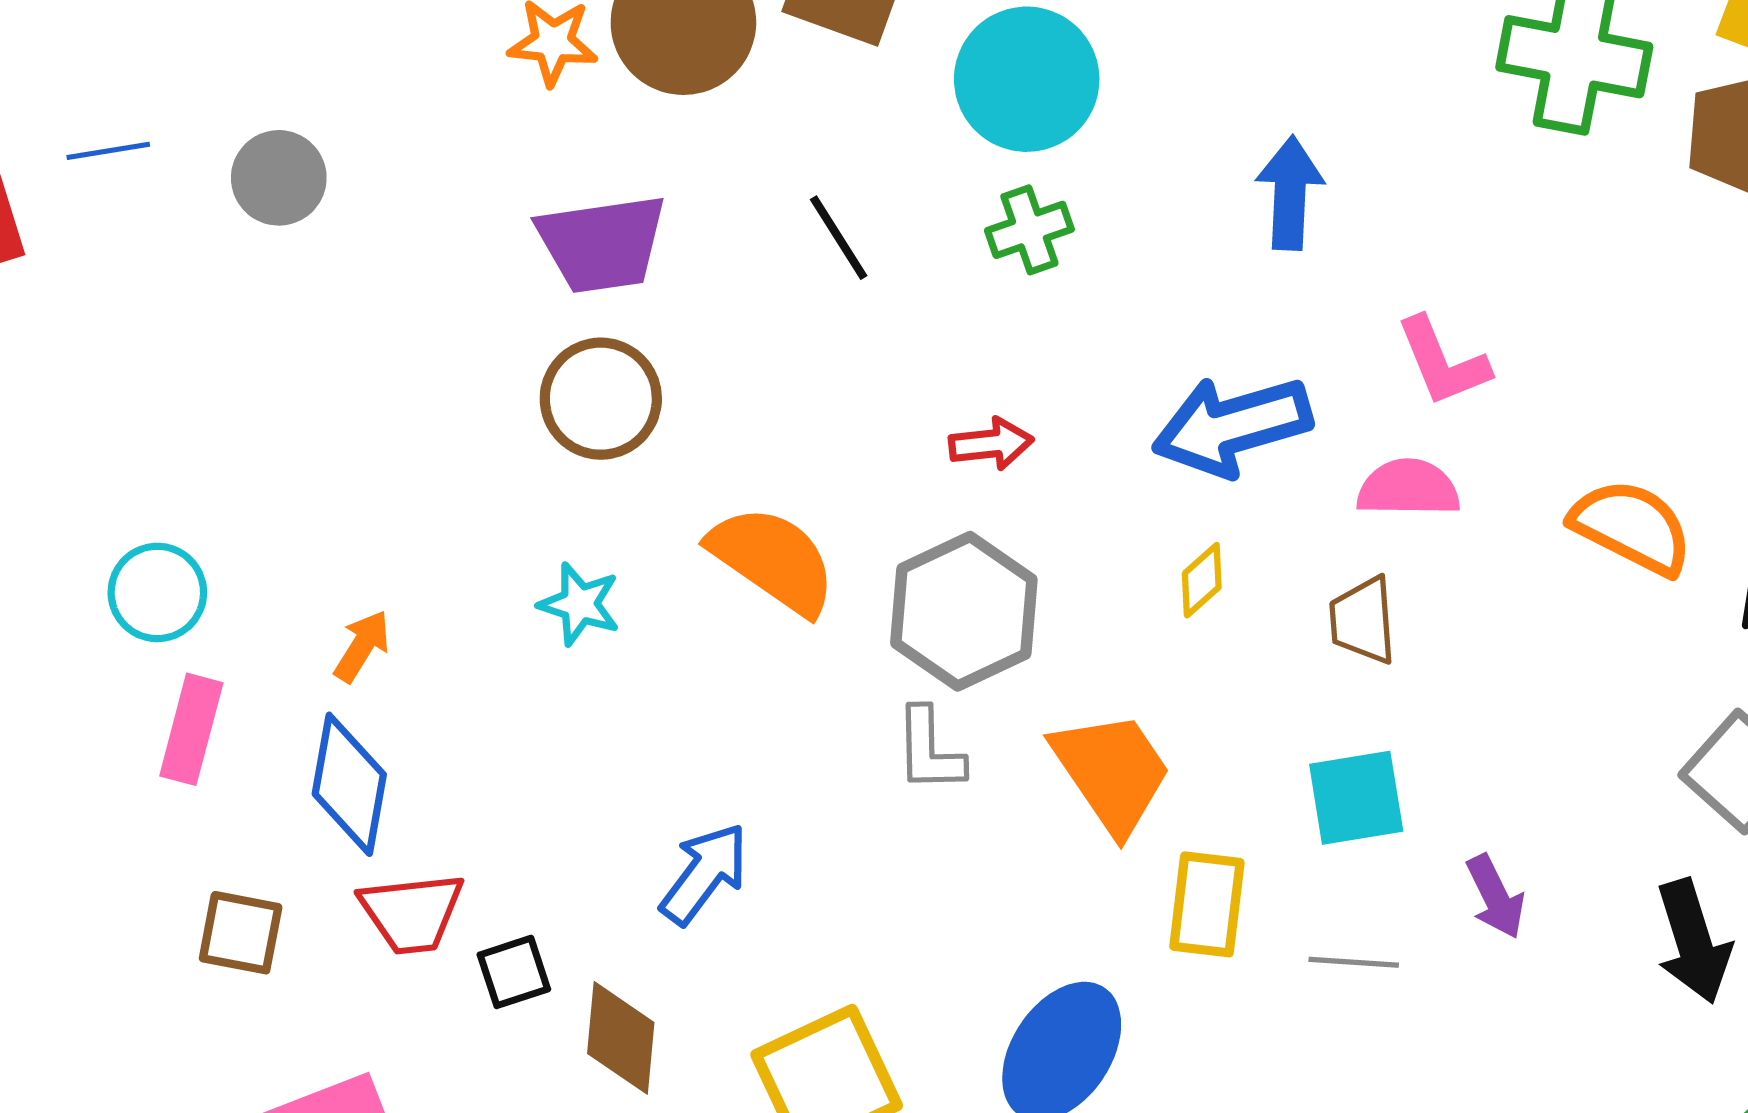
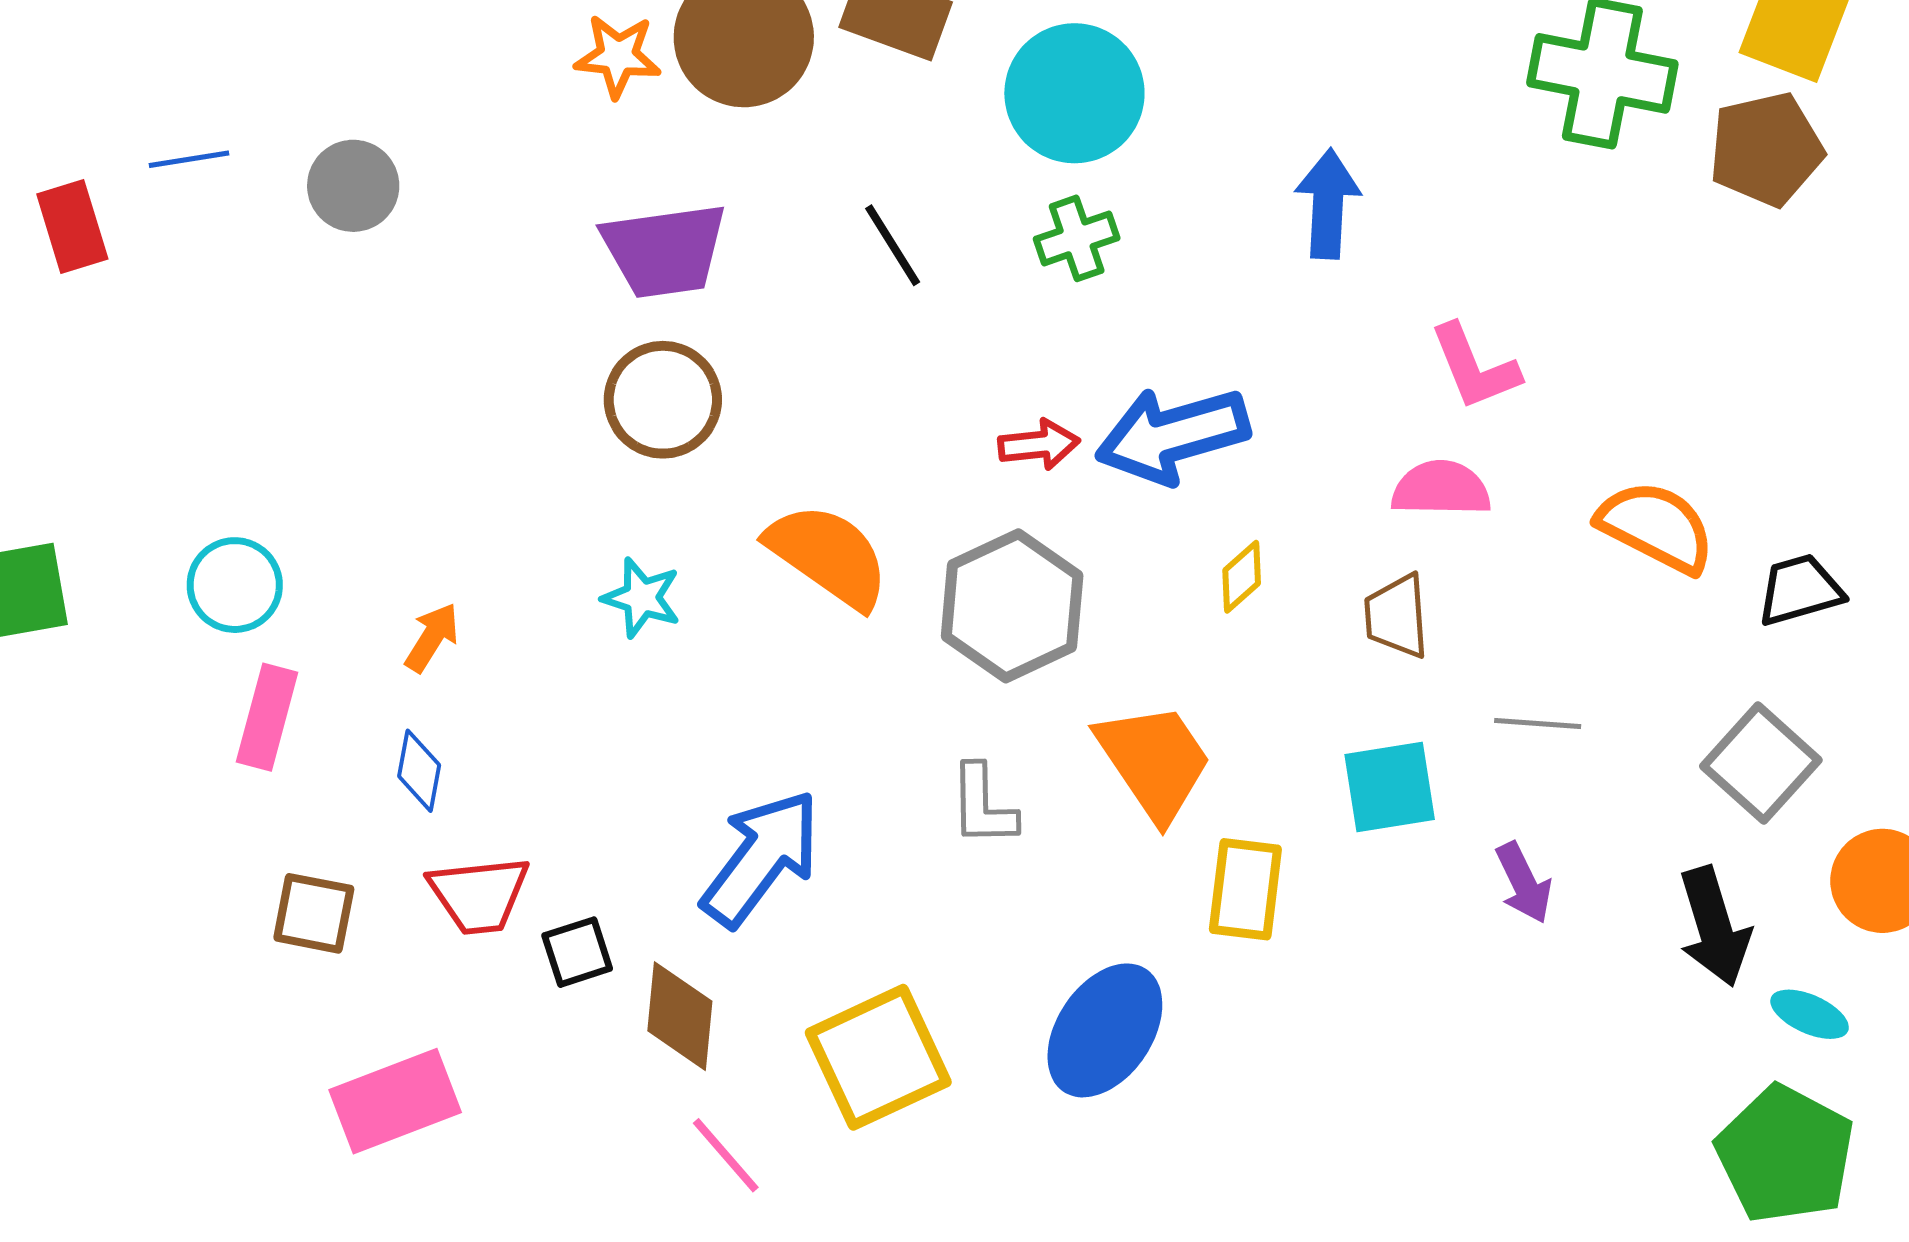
blue arrow: (1232, 426) -> (1173, 435), moved
gray L-shape: (929, 750) -> (983, 805), moved
blue diamond: (349, 784) -> (419, 771), size x0.6
blue arrow: (704, 874) -> (761, 858), size x1.4
gray line: (1354, 962) -> (1538, 724), moved

